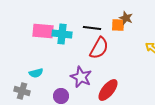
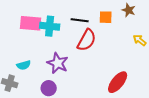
brown star: (126, 18) -> (129, 10), moved
purple star: (81, 77) -> (58, 63), moved
red ellipse: (108, 90) -> (118, 82), moved

